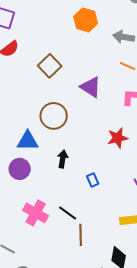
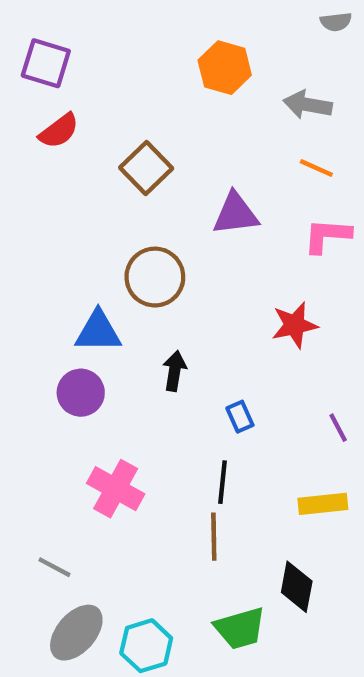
purple triangle: (91, 87) -> (236, 214), turned -40
black line: (68, 213) -> (223, 482), moved, turned 60

